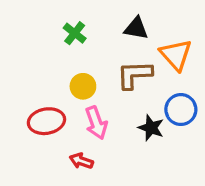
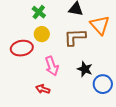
yellow circle: (83, 86) -> (42, 34), moved
blue circle: (181, 110) -> (103, 84), moved
red ellipse: (46, 121) -> (22, 48), moved

